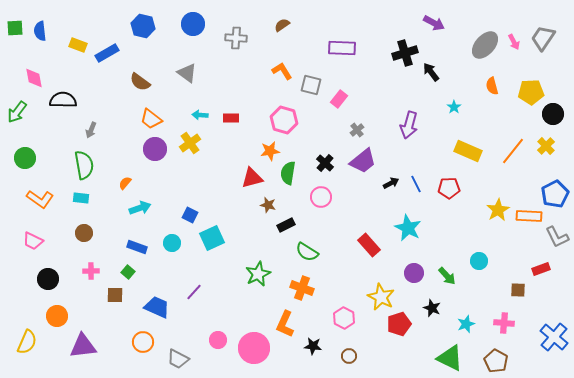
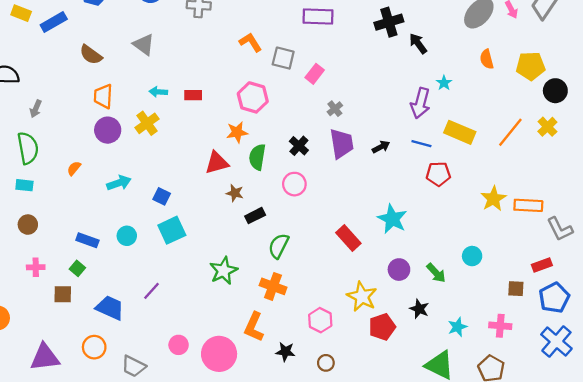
orange trapezoid: (151, 119) -> (103, 96), turned 55
purple arrow: (409, 125) -> (420, 103), moved
purple trapezoid: (363, 161) -> (342, 144), turned -60
black arrow: (391, 183) -> (381, 147), moved
blue line: (416, 184) -> (421, 144), moved, turned -48
blue pentagon: (555, 194) -> (554, 298), moved
cyan arrow: (140, 208) -> (119, 183), moved
blue square: (190, 215) -> (162, 196), moved
green semicircle: (307, 252) -> (279, 246), turned 85
purple triangle: (83, 346) -> (45, 357), moved

